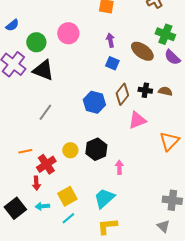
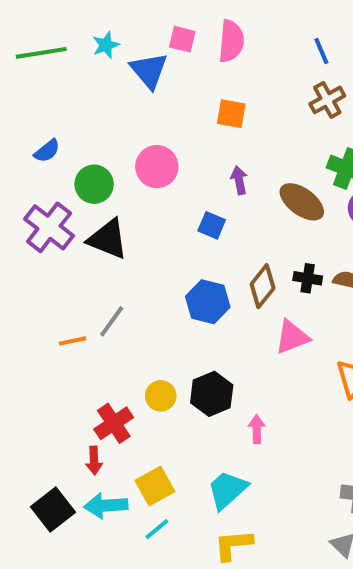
blue square: (112, 63) -> (212, 225), moved
orange line: (25, 151) -> (73, 341), moved
cyan arrow: (42, 206) -> (106, 506), size x1.5

